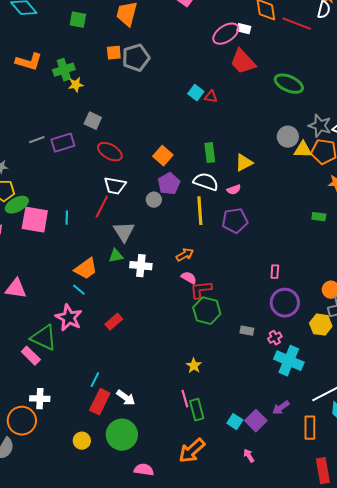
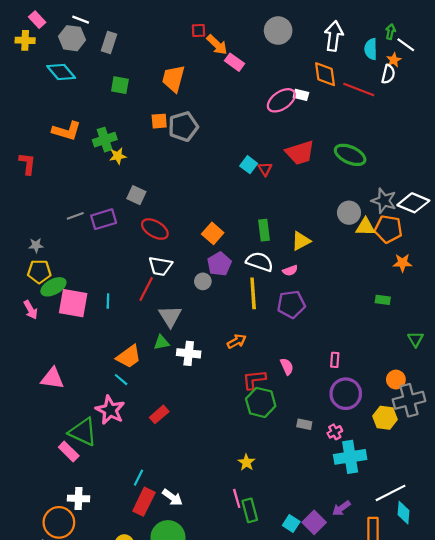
red trapezoid: (243, 62) -> (300, 153), moved, turned -64
red triangle: (211, 97) -> (265, 169), turned 48
pink semicircle: (189, 278) -> (287, 366), moved, turned 35
cyan cross: (289, 361) -> (350, 457), turned -32

